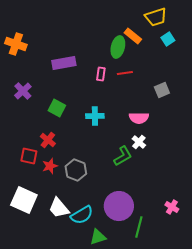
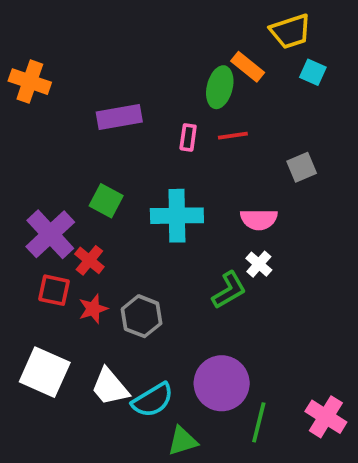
cyan square: (168, 39) -> (313, 72), turned -32
purple cross: (23, 91) -> (50, 234), moved, size x1.5
cyan cross: (95, 116) -> (177, 216), size x1.5
pink cross: (172, 207) -> (326, 417), moved, size x1.5

